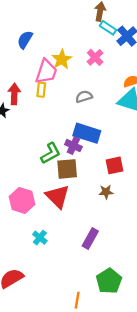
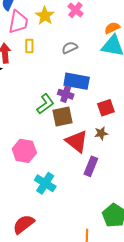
pink trapezoid: (46, 72) -> (18, 22), moved
red triangle: (58, 196) -> (77, 141), moved
cyan cross: (40, 238) -> (45, 183), size x1.5
purple rectangle: (90, 238) -> (91, 166), moved

